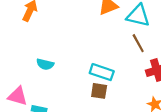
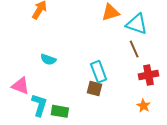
cyan rectangle: (102, 72) -> (99, 72), turned 45

